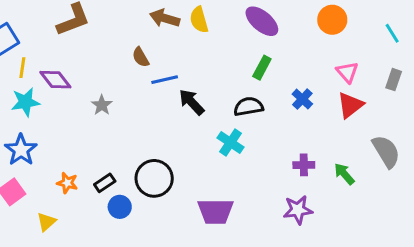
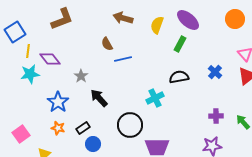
yellow semicircle: (199, 20) -> (157, 25), moved, turned 36
green rectangle: (262, 68) -> (180, 44), moved
black arrow: (192, 102) -> (99, 98), moved
cyan cross: (230, 142) -> (155, 98), moved, turned 30
blue star: (21, 150) -> (58, 102), moved
black circle: (154, 178) -> (130, 125), moved

